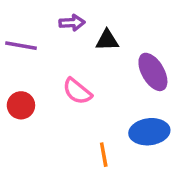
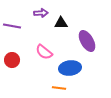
blue ellipse: (149, 132) -> (70, 68), moved
orange line: (104, 155) -> (59, 88), turned -72

